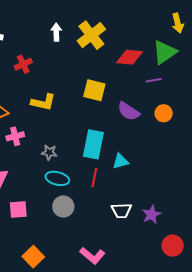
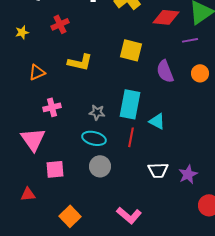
purple semicircle: (128, 111) -> (165, 71), turned 35
pink cross: (15, 136) -> (52, 107), moved
gray star: (49, 152) -> (97, 112), moved
cyan triangle: (120, 161) -> (157, 121), turned 42

